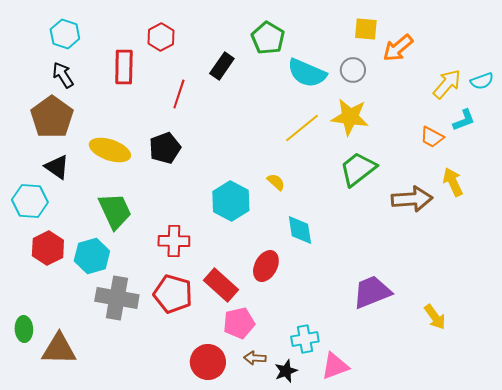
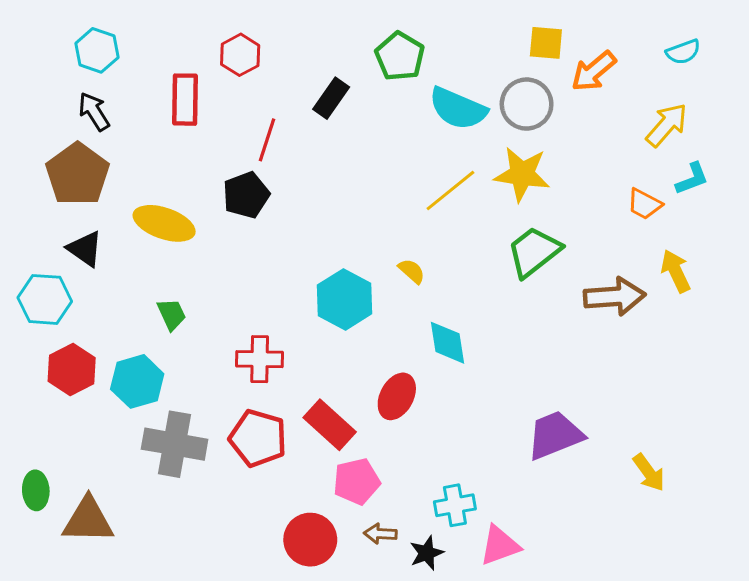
gray circle: (353, 70) -> (527, 104), size x1.4
cyan semicircle: (482, 81) -> (683, 52), moved
black pentagon: (165, 148) -> (246, 195), moved
green trapezoid: (115, 211) -> (172, 314), size x0.6

